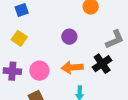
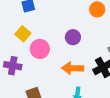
pink circle: (39, 71) -> (40, 49), moved

